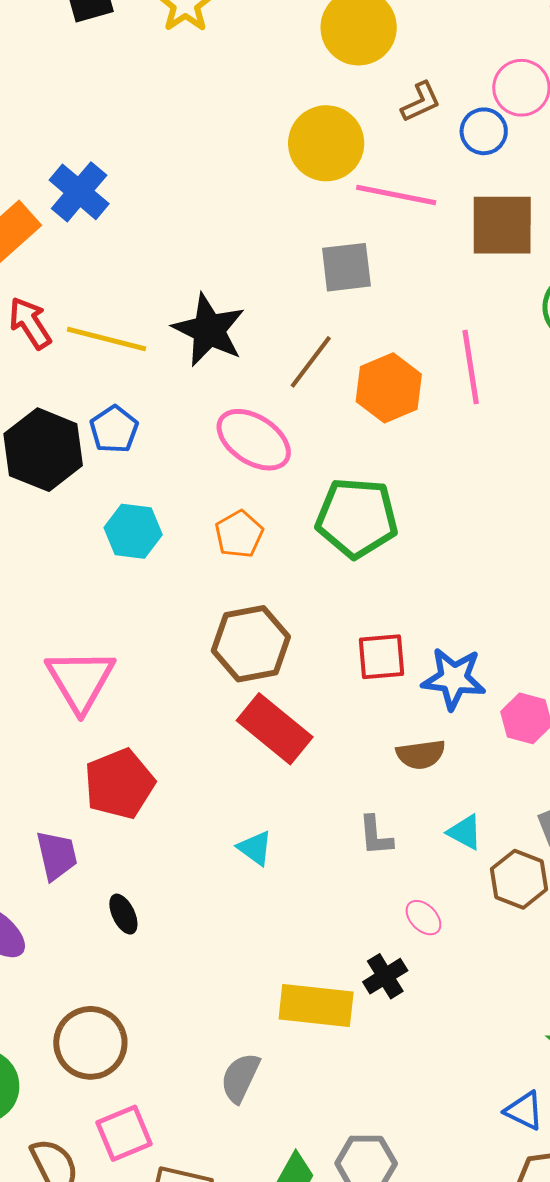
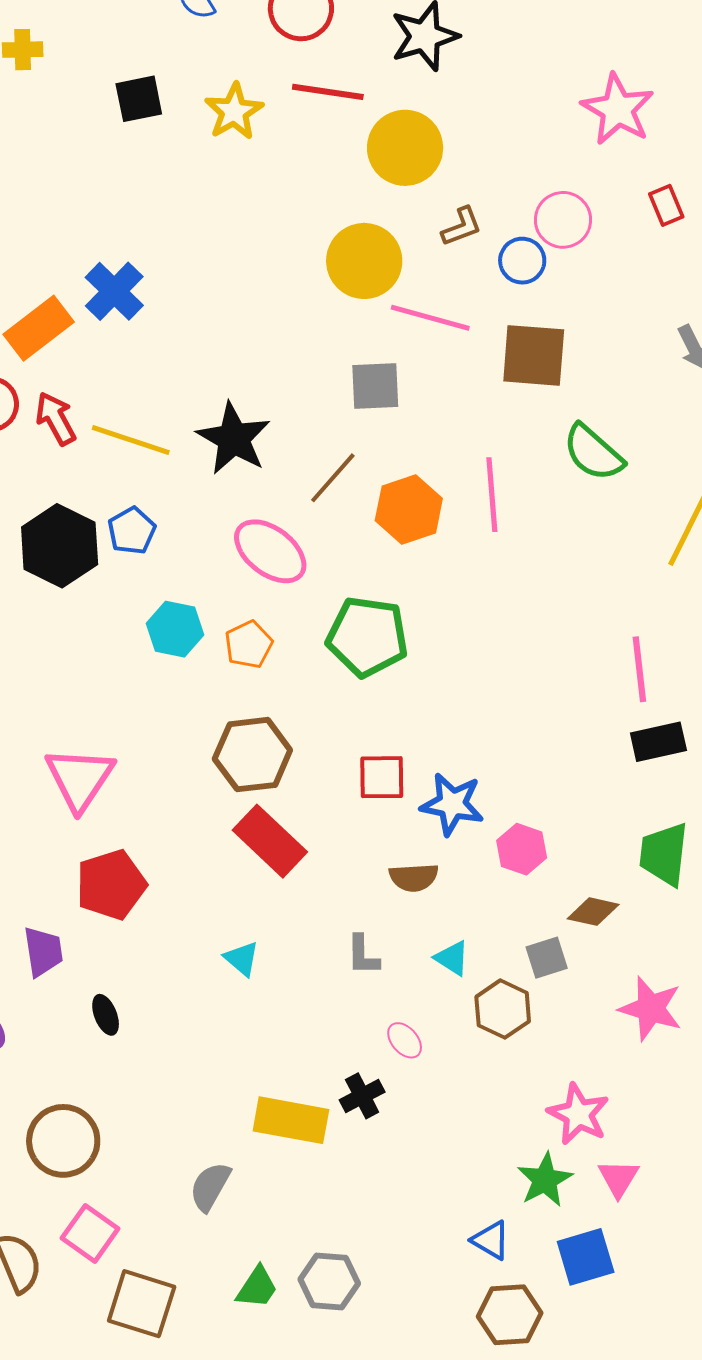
cyan hexagon: (133, 531) -> (175, 629), moved
pink square: (124, 1133) -> (90, 1233), turned -36

